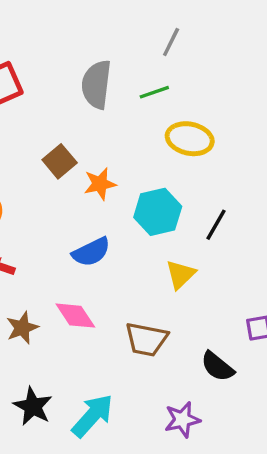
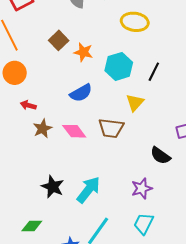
orange star: (100, 184) -> (83, 52), turned 30
brown star: (22, 328) -> (43, 129), moved
brown trapezoid: (146, 339) -> (111, 128), moved

